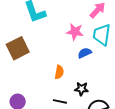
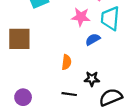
brown square: (18, 48) -> (19, 39), turned 30

